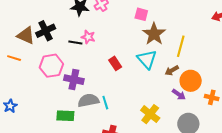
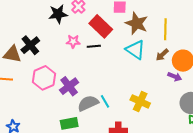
black line: (75, 42) -> (94, 46), moved
red rectangle: (115, 63) -> (101, 26), moved, size x1.6
purple cross: (74, 80) -> (69, 86), turned -36
yellow cross: (150, 114) -> (140, 101), moved

